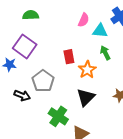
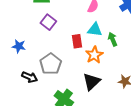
cyan triangle: (100, 31) -> (95, 30), moved
purple square: (25, 46) -> (48, 22), moved, size x0.7

